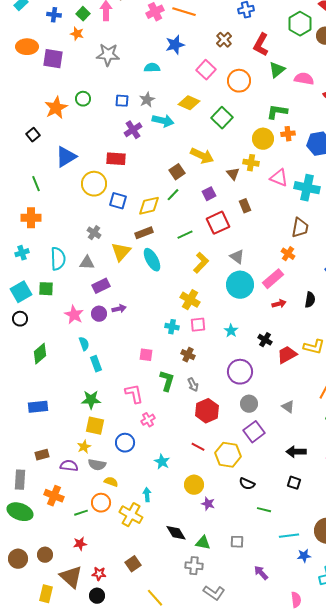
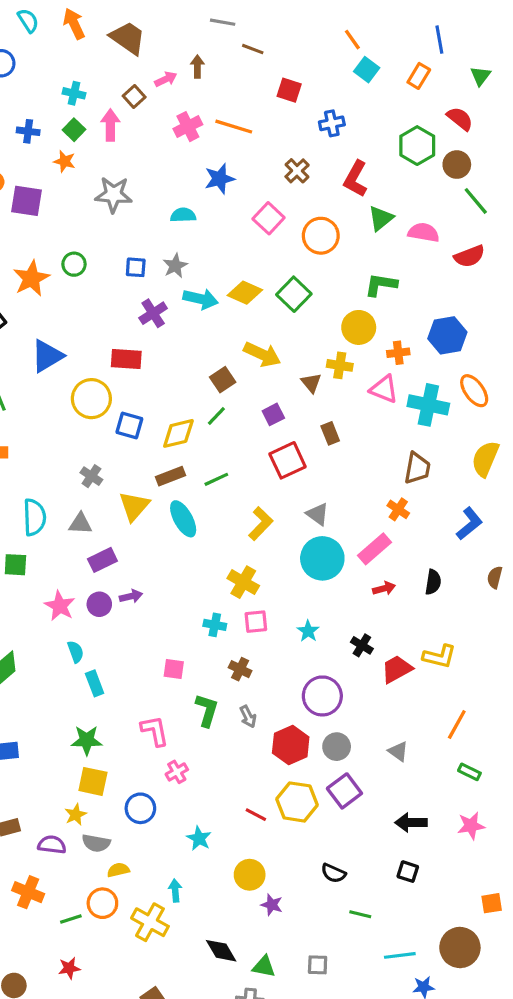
yellow diamond: (189, 103) -> (245, 293), moved
orange cross: (288, 134) -> (398, 353), moved
green line: (185, 235) -> (216, 479), moved
red hexagon: (207, 411) -> (291, 745), moved
yellow hexagon: (228, 455) -> (297, 802), moved
yellow semicircle: (111, 482) -> (118, 870), turned -32

